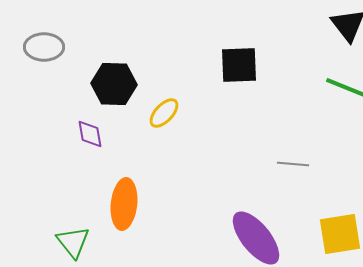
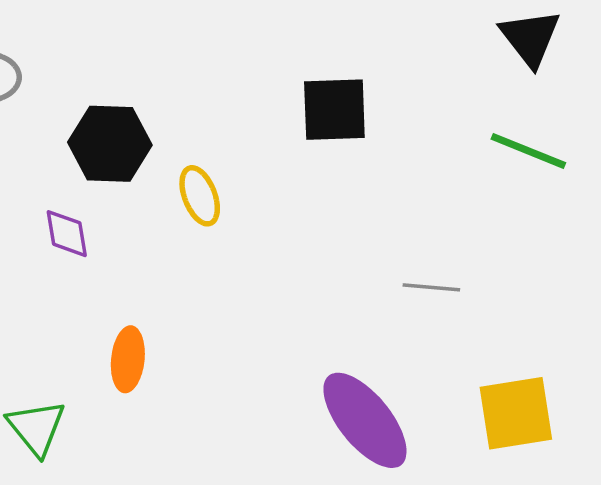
yellow ellipse: (164, 113) -> (200, 196), turned -64
orange ellipse: (124, 204) -> (128, 359), size x0.7

